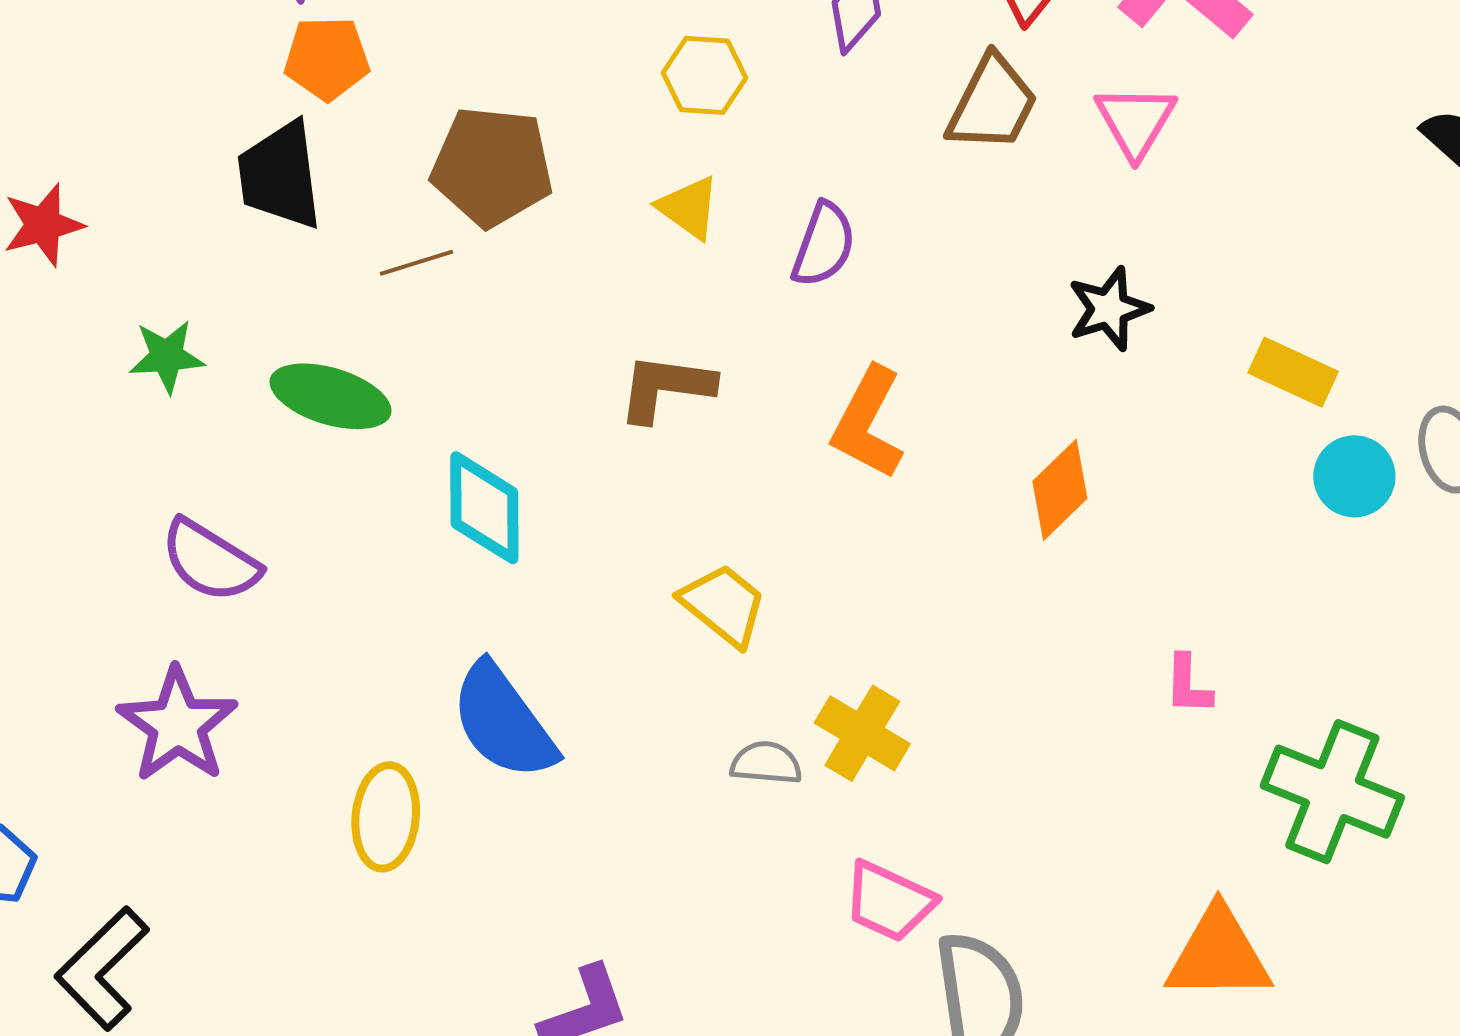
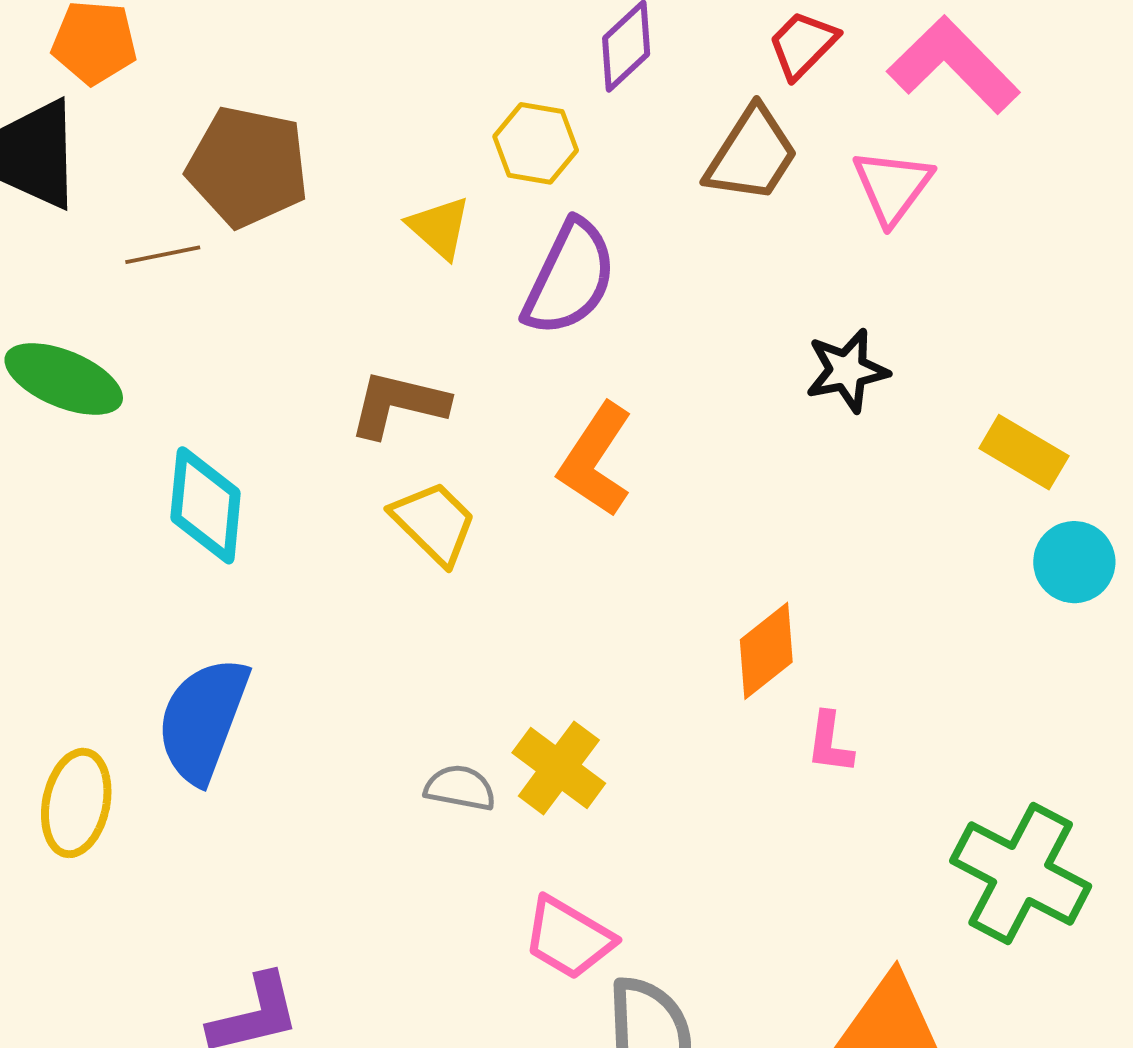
yellow hexagon: (705, 75) -> (536, 143), moved
purple semicircle: (824, 245) -> (570, 278), size x1.4
orange diamond: (1060, 490) -> (766, 651), moved
yellow trapezoid: (724, 605) -> (434, 523), moved
pink L-shape: (1188, 685) -> (830, 743), moved
blue semicircle: (503, 721) -> (203, 720), turned 51

